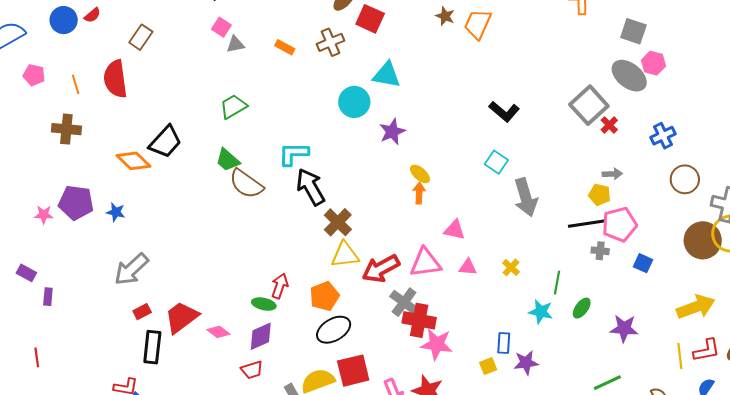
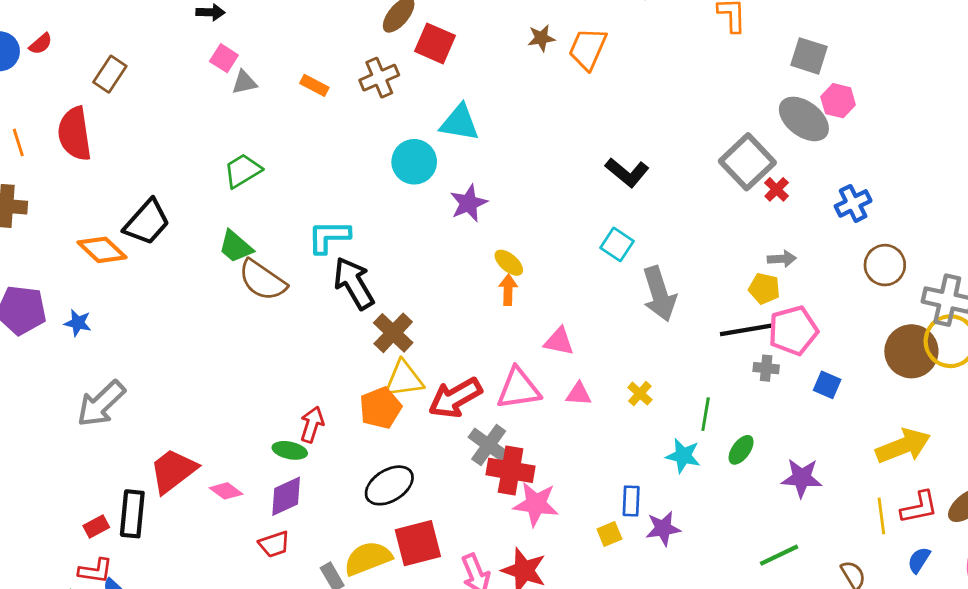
brown star: (445, 16) -> (541, 38), turned -30
orange pentagon: (324, 296) -> (380, 408), moved
red rectangle: (142, 312) -> (96, 527), moved

